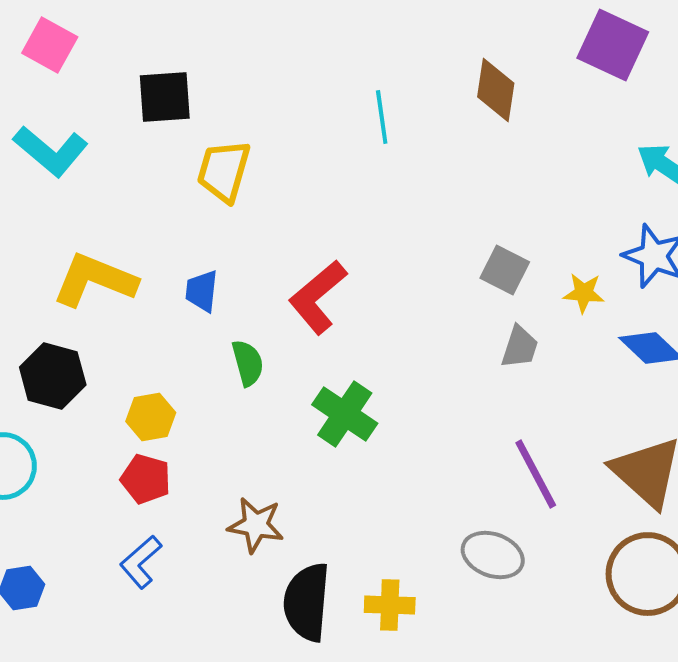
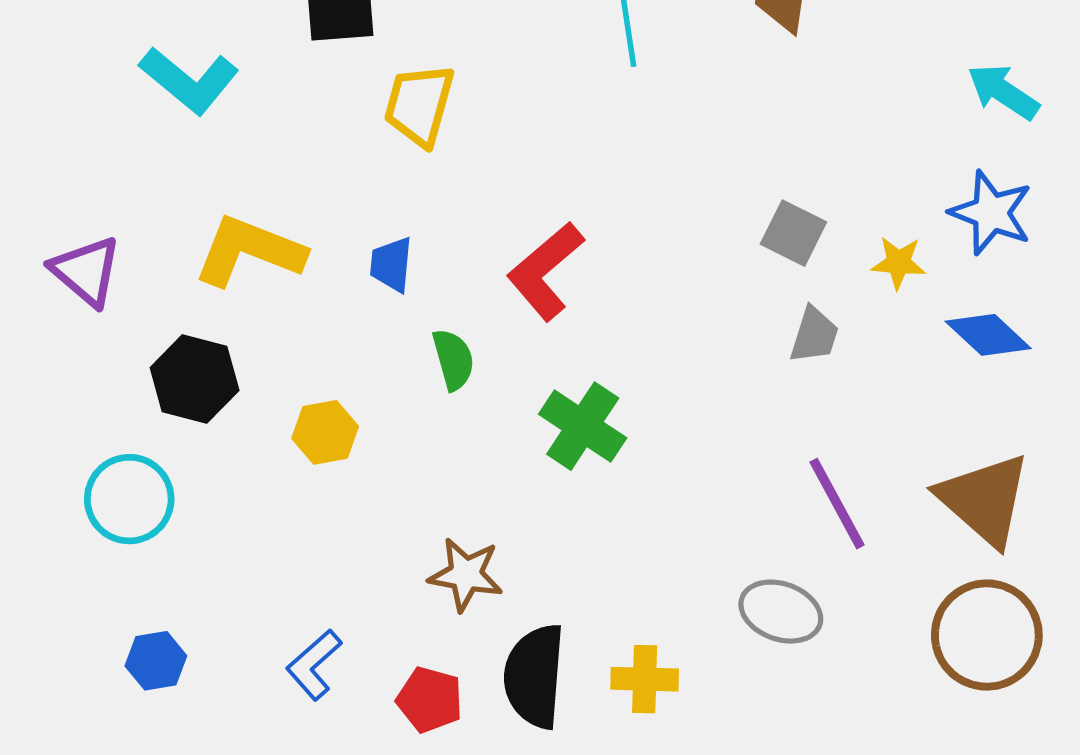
red pentagon: (146, 479) -> (430, 700), moved
blue L-shape: (141, 562) -> (314, 665), moved

